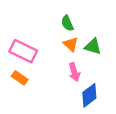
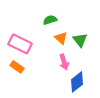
green semicircle: (67, 23) -> (50, 20), moved, turned 96
green triangle: (93, 46) -> (80, 40), turned 35

